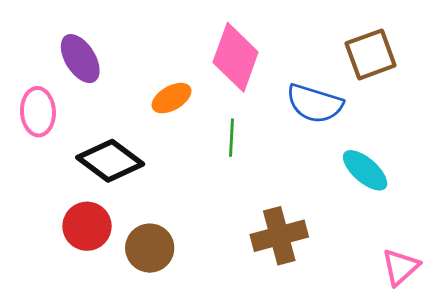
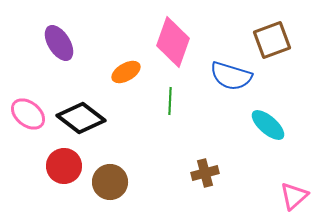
pink ellipse: (38, 112) -> (28, 114), moved, turned -48
brown cross: (279, 236) -> (205, 173), size x0.7

